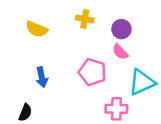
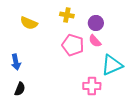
pink pentagon: (92, 72) -> (73, 45), moved
blue arrow: (42, 77) -> (16, 62), moved

